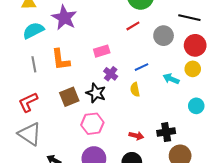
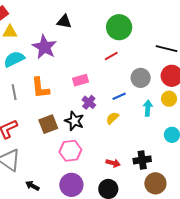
gray circle: (164, 36) -> (141, 78), moved
cyan arrow: (171, 79) -> (148, 108), turned 70
yellow semicircle: (135, 90) -> (112, 118), turned 56

